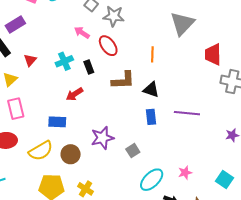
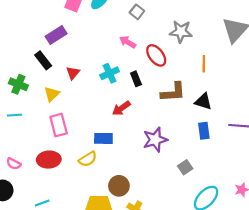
gray star: (114, 16) -> (181, 32), moved
purple star: (102, 138) -> (155, 140), moved
yellow semicircle: (41, 151) -> (88, 159), moved, size x0.7
brown circle: (71, 154) -> (119, 186), moved

